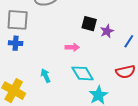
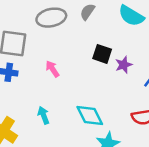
pink arrow: (72, 47) -> (52, 69), moved, turned -128

